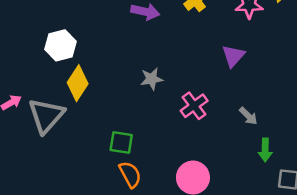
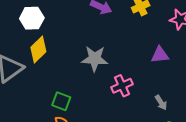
purple triangle: (233, 56) -> (160, 55), turned 30
gray star: (152, 79) -> (95, 59), size x1.5

